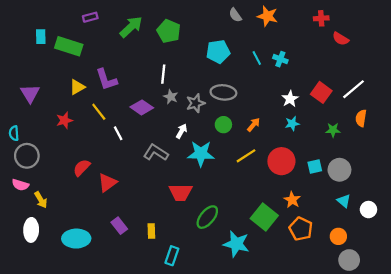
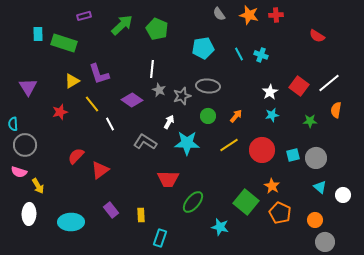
red cross: (321, 18) -> (276, 15), moved
cyan star: (236, 244) -> (220, 227), size x0.7

